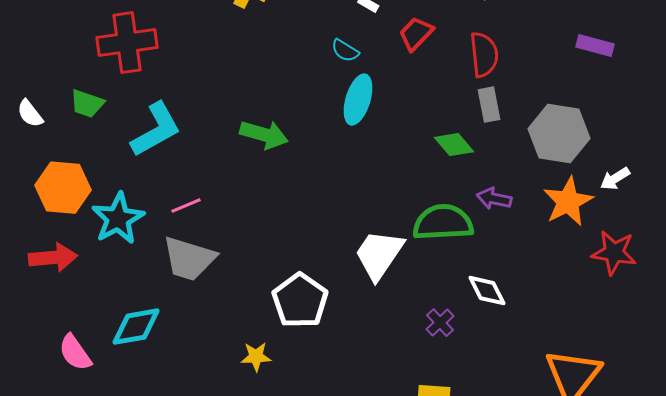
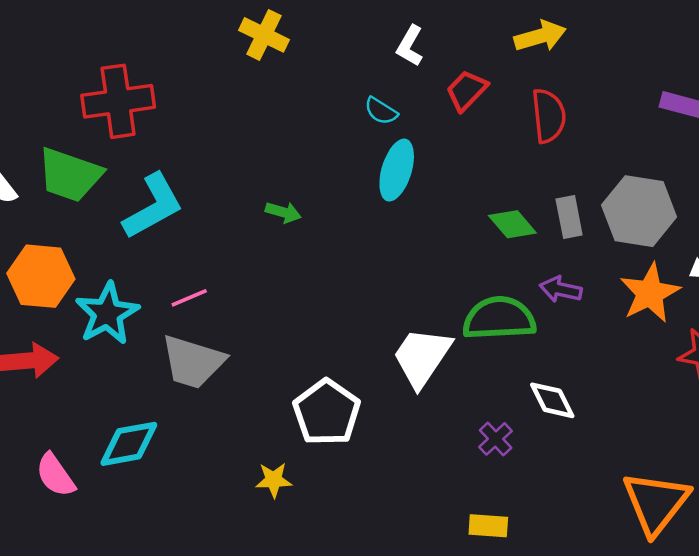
green trapezoid: (87, 104) -> (70, 175), size x1.6
gray rectangle: (489, 105) -> (569, 217), moved
green arrow: (264, 135) -> (283, 212), size x0.6

